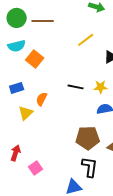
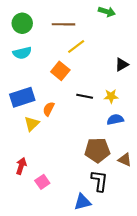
brown line: (43, 21) -> (63, 24), moved
yellow line: (86, 40) -> (76, 47), moved
orange square: (35, 59) -> (60, 71), moved
blue rectangle: (17, 88) -> (22, 97), size x1.6

